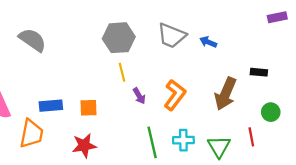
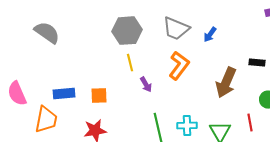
blue arrow: (208, 42) -> (210, 35), turned -77
orange L-shape: (175, 95) -> (179, 66), moved

